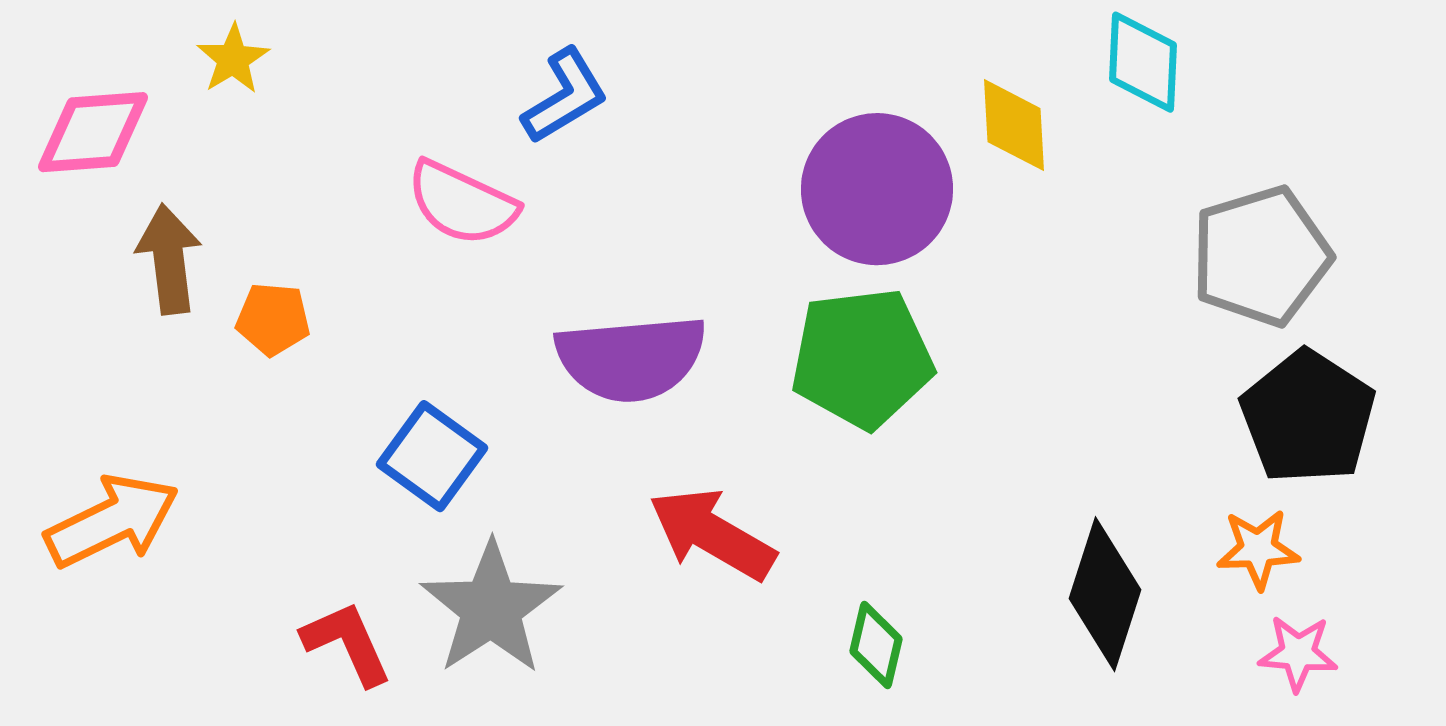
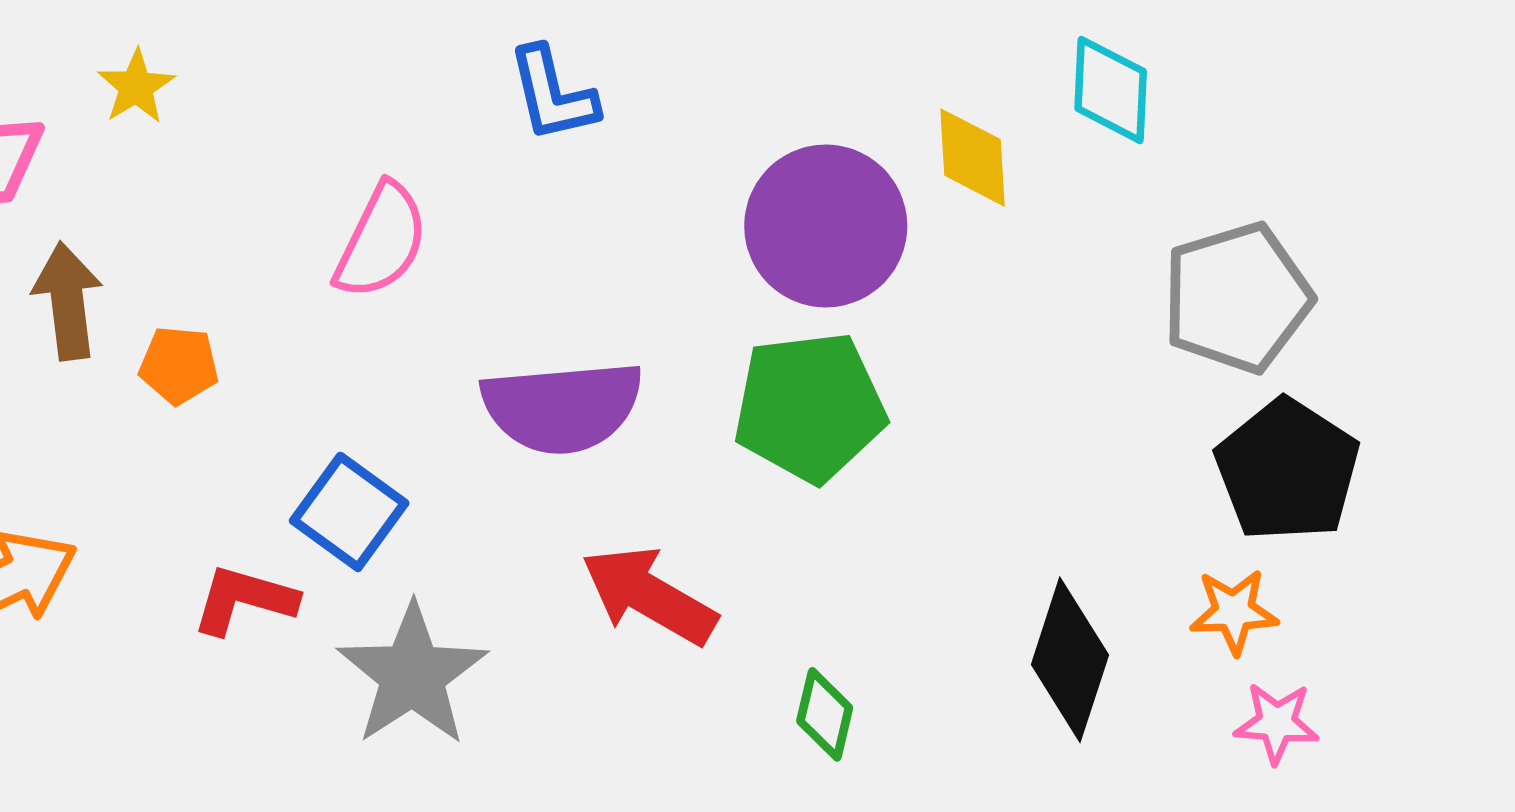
blue L-shape: (565, 96) -> (553, 94), moved, turned 108
pink semicircle: (462, 203) -> (381, 241), turned -89
red L-shape: (347, 643) -> (244, 600), moved, turned -50

